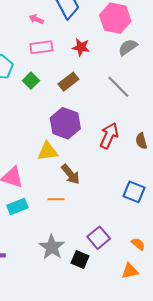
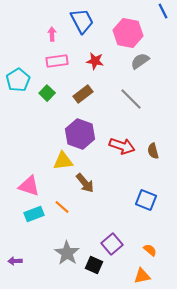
pink arrow: (36, 19) -> (52, 34), turned 64
red arrow: (109, 136) -> (122, 146), turned 85
orange line: (56, 199) -> (62, 207), moved, turned 42

